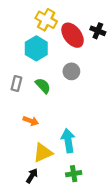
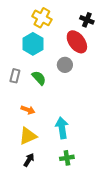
black cross: (98, 31) -> (87, 20), moved
red ellipse: (73, 35) -> (77, 42), moved
yellow triangle: (43, 153) -> (28, 136), moved

